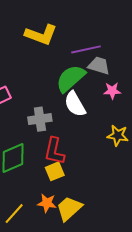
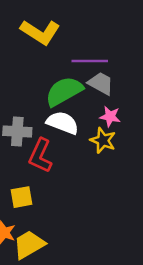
white semicircle: (75, 104) -> (63, 123), turned 128
yellow star: (118, 135) -> (103, 140), moved
red L-shape: (54, 151) -> (40, 156), moved

